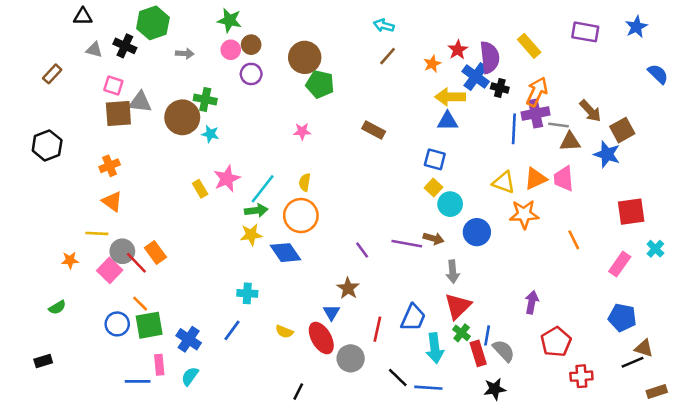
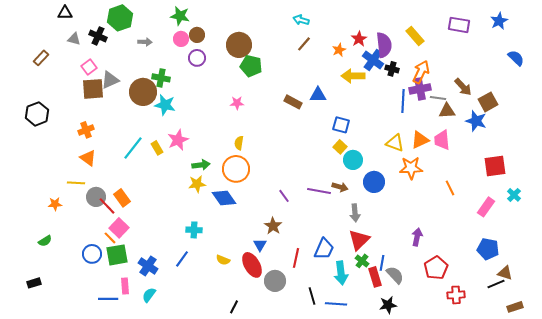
pink square: (113, 85) -> (89, 67), turned 35
gray triangle: (140, 102) -> (110, 80), turned -30
blue triangle: (448, 121) -> (318, 95), moved
cyan star: (210, 134) -> (165, 105), size x1.5
cyan line: (263, 189) -> (133, 148), moved
pink square: (110, 270) -> (119, 228), moved
black line: (398, 378) -> (312, 296), turned 30

